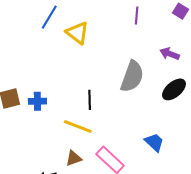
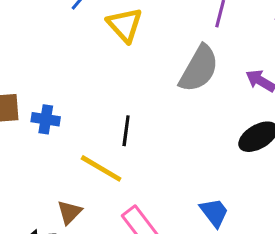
gray semicircle: (132, 76) -> (199, 69), moved
brown triangle: (74, 158) -> (69, 212), moved, turned -36

